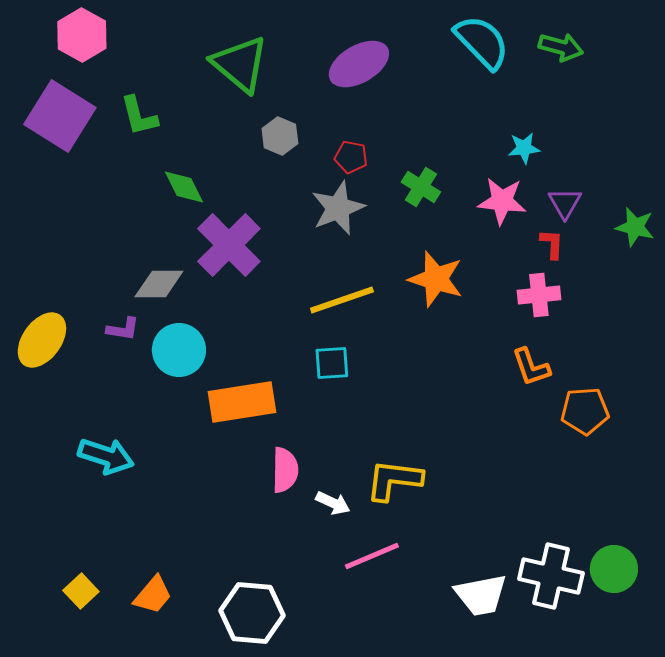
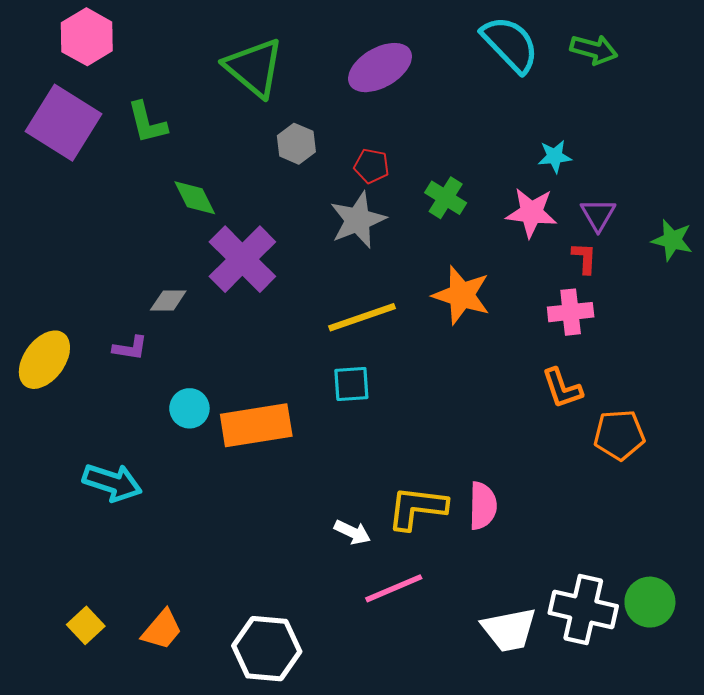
gray diamond: (159, 284) -> (168, 300), size x0.7
cyan circle: (179, 350) -> (189, 408), moved, size x0.7
pink semicircle: (285, 470) -> (483, 506), moved

